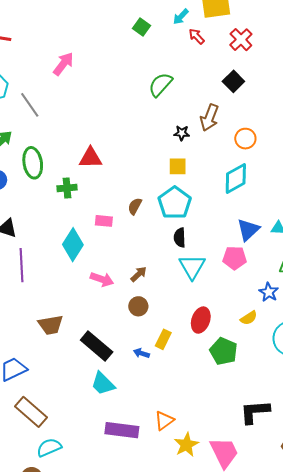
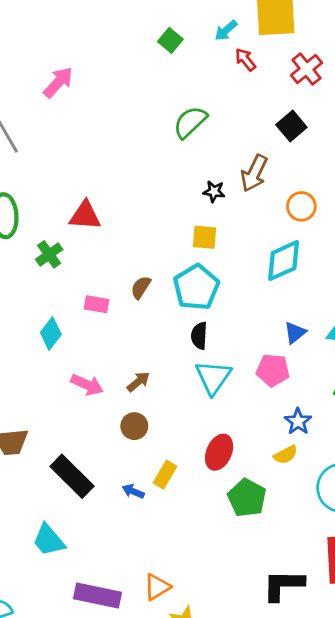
green cross: (67, 188) -> (49, 254), turned -36
blue triangle: (248, 230) -> (295, 333), size x0.7
cyan diamond: (73, 245) -> (51, 333), size x0.7
blue star: (269, 292) -> (298, 421), moved
cyan trapezoid: (103, 384) -> (49, 540), moved

